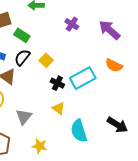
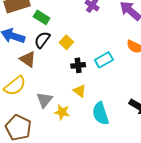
cyan rectangle: (83, 78) -> (104, 60), size x0.7
black cross: (57, 83) -> (78, 65), turned -32
yellow star: (40, 146) -> (62, 112), moved

